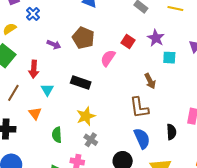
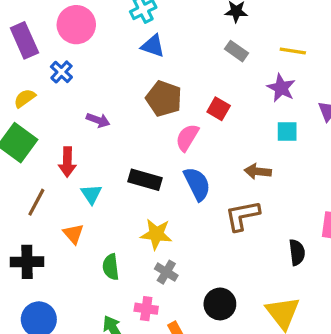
brown pentagon: (83, 38) -> (164, 99), moved
purple star: (156, 38) -> (281, 88), moved
brown arrow: (150, 81) -> (258, 171), turned 126
brown L-shape: (139, 108) -> (242, 216), turned 90
yellow star: (86, 116) -> (156, 234), turned 30
blue semicircle: (142, 138) -> (197, 184), moved

